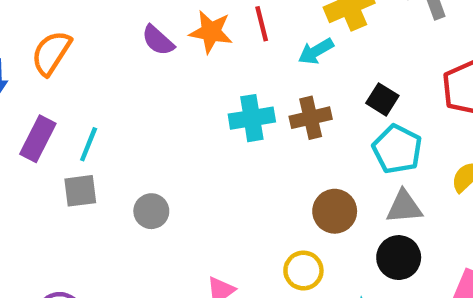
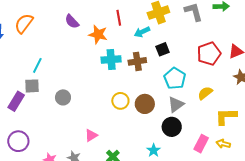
orange star: (211, 32) -> (98, 34), moved
black square: (382, 99) -> (162, 49), moved, turned 32
purple rectangle: (38, 139) -> (16, 101), moved
gray triangle: (404, 207) -> (176, 104), turned -36
yellow circle: (303, 271) -> (120, 101), moved

